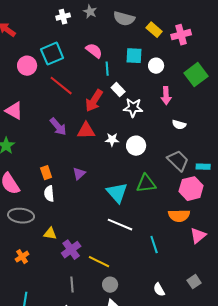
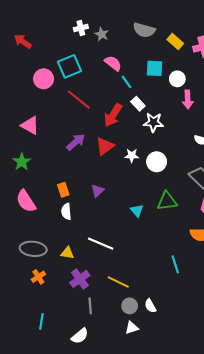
gray star: (90, 12) -> (102, 34), moved
cyan line: (107, 69) -> (127, 82), turned -32
pink arrow: (166, 96) -> (188, 100), moved
purple arrow: (58, 127) -> (76, 142), turned -90
red triangle: (86, 131) -> (105, 146), turned -36
cyan triangle: (117, 193) -> (137, 210), size x0.6
gray ellipse: (21, 216) -> (33, 249), moved
white line: (120, 225) -> (101, 244), moved
purple cross: (71, 250) -> (80, 279), moved
white semicircle: (159, 290) -> (150, 306), moved

